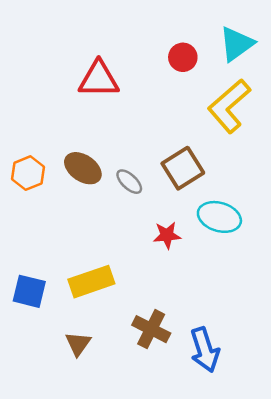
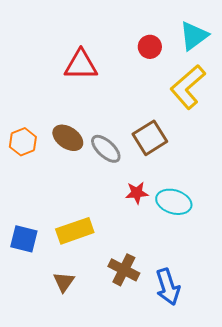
gray ellipse: (129, 182) -> (106, 149), size x1.4
cyan ellipse: (219, 217) -> (174, 202), moved

